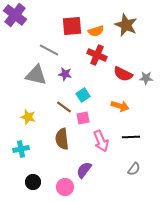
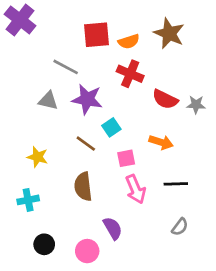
purple star: (65, 74) -> (87, 99), size x1.6
gray triangle: (36, 75) -> (48, 101), size x0.7
pink square: (83, 118) -> (126, 158), moved
purple semicircle: (84, 170) -> (113, 228), turned 114

